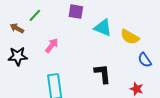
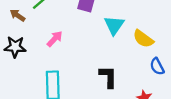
cyan triangle: (103, 28) -> (114, 25), turned 36

